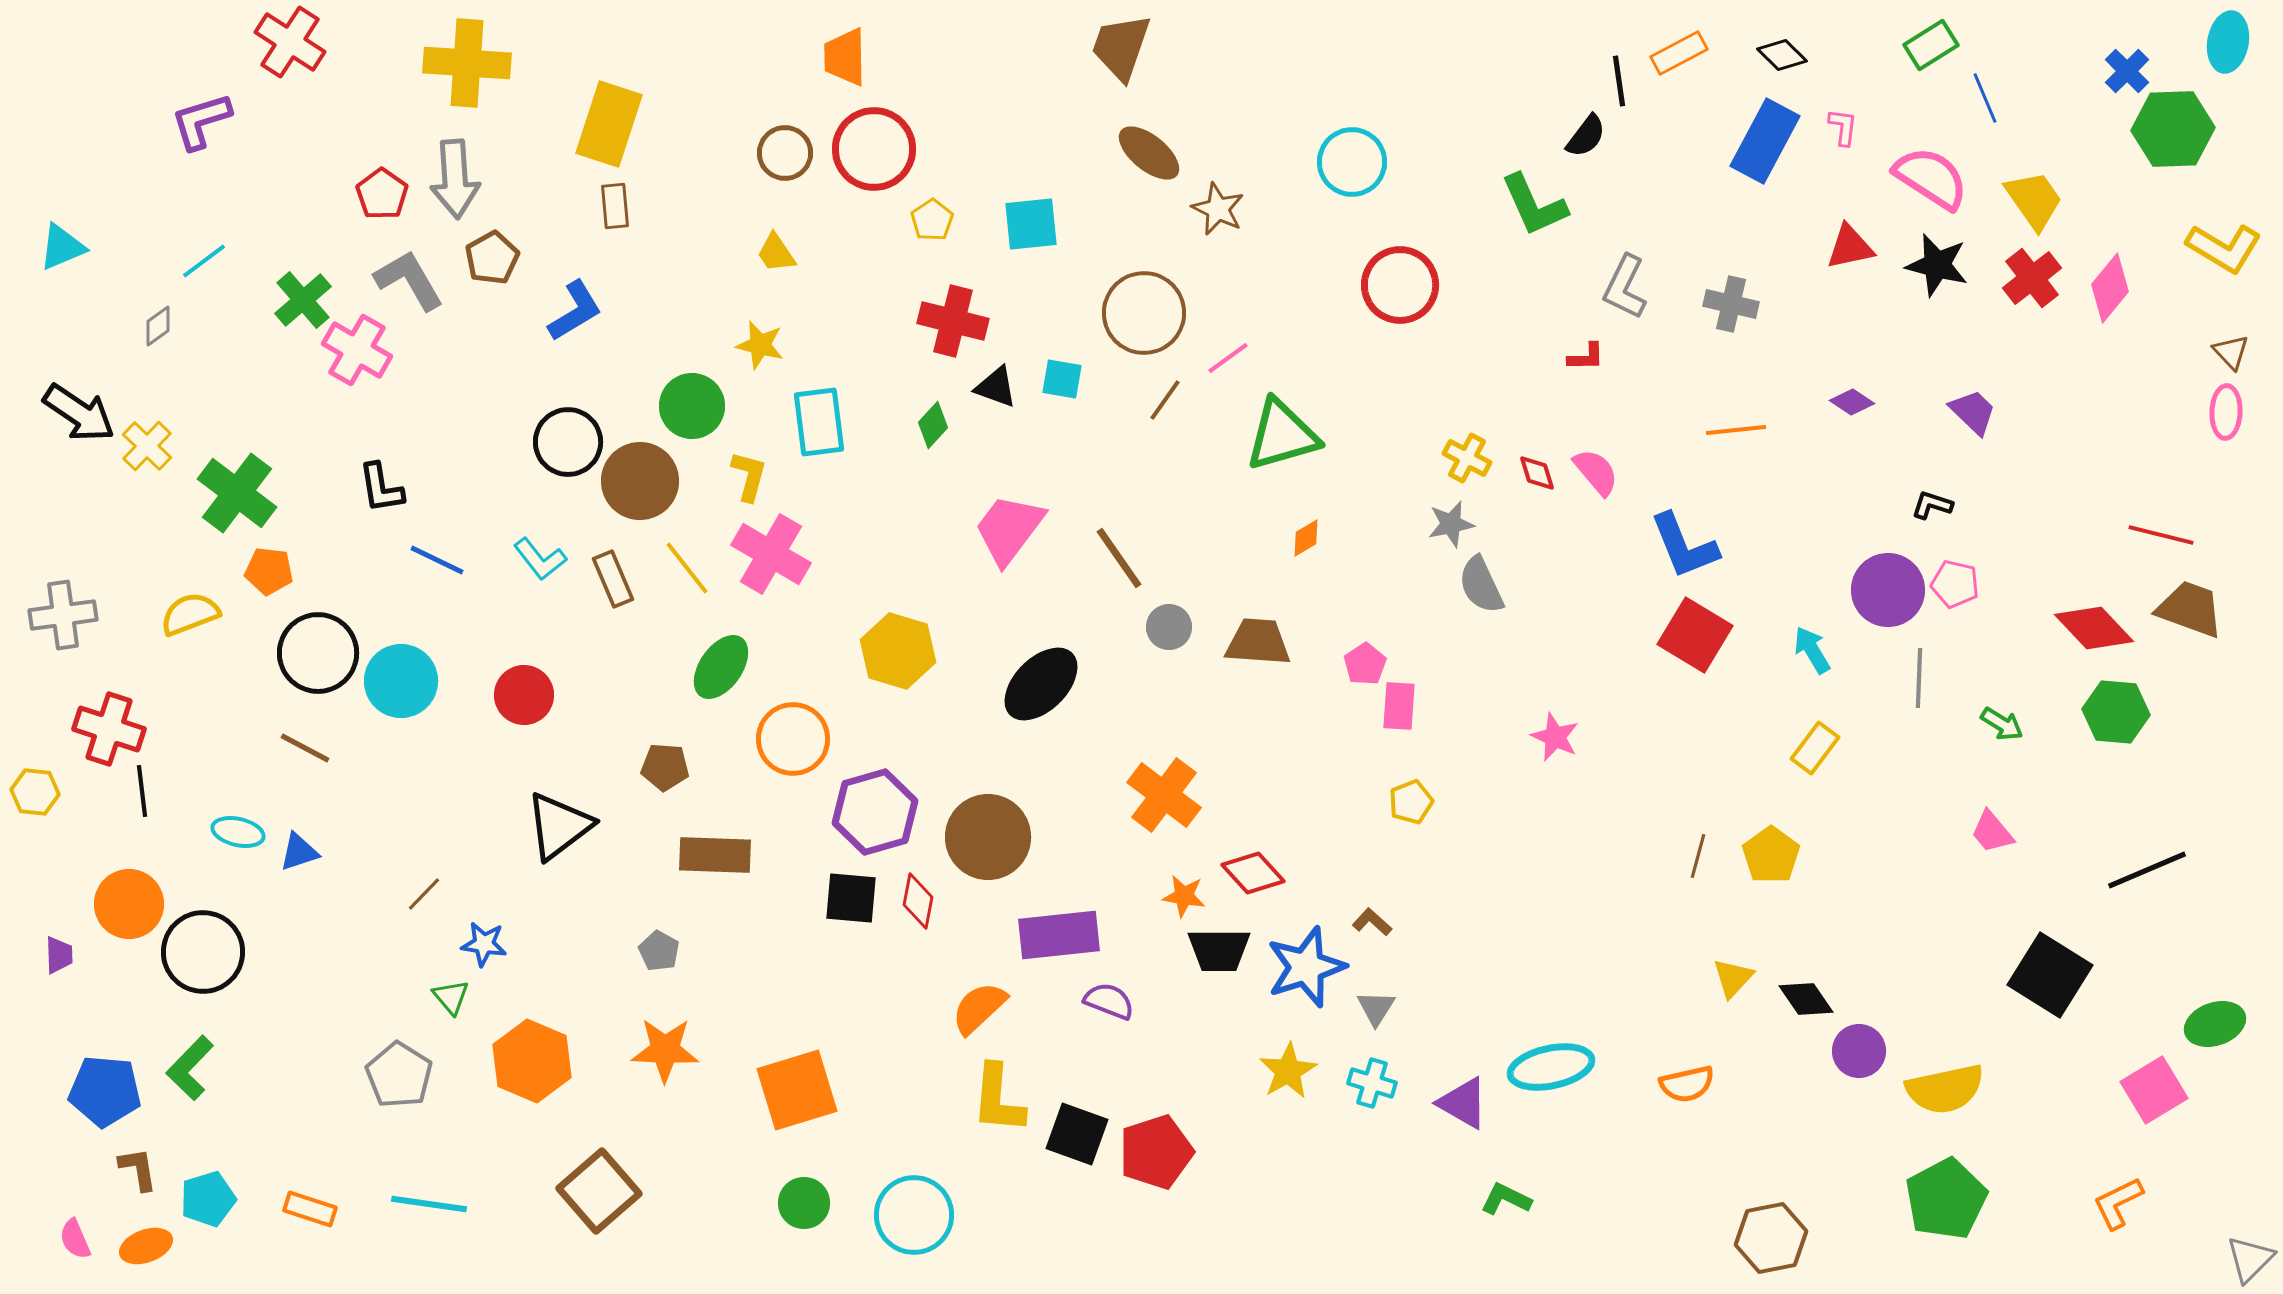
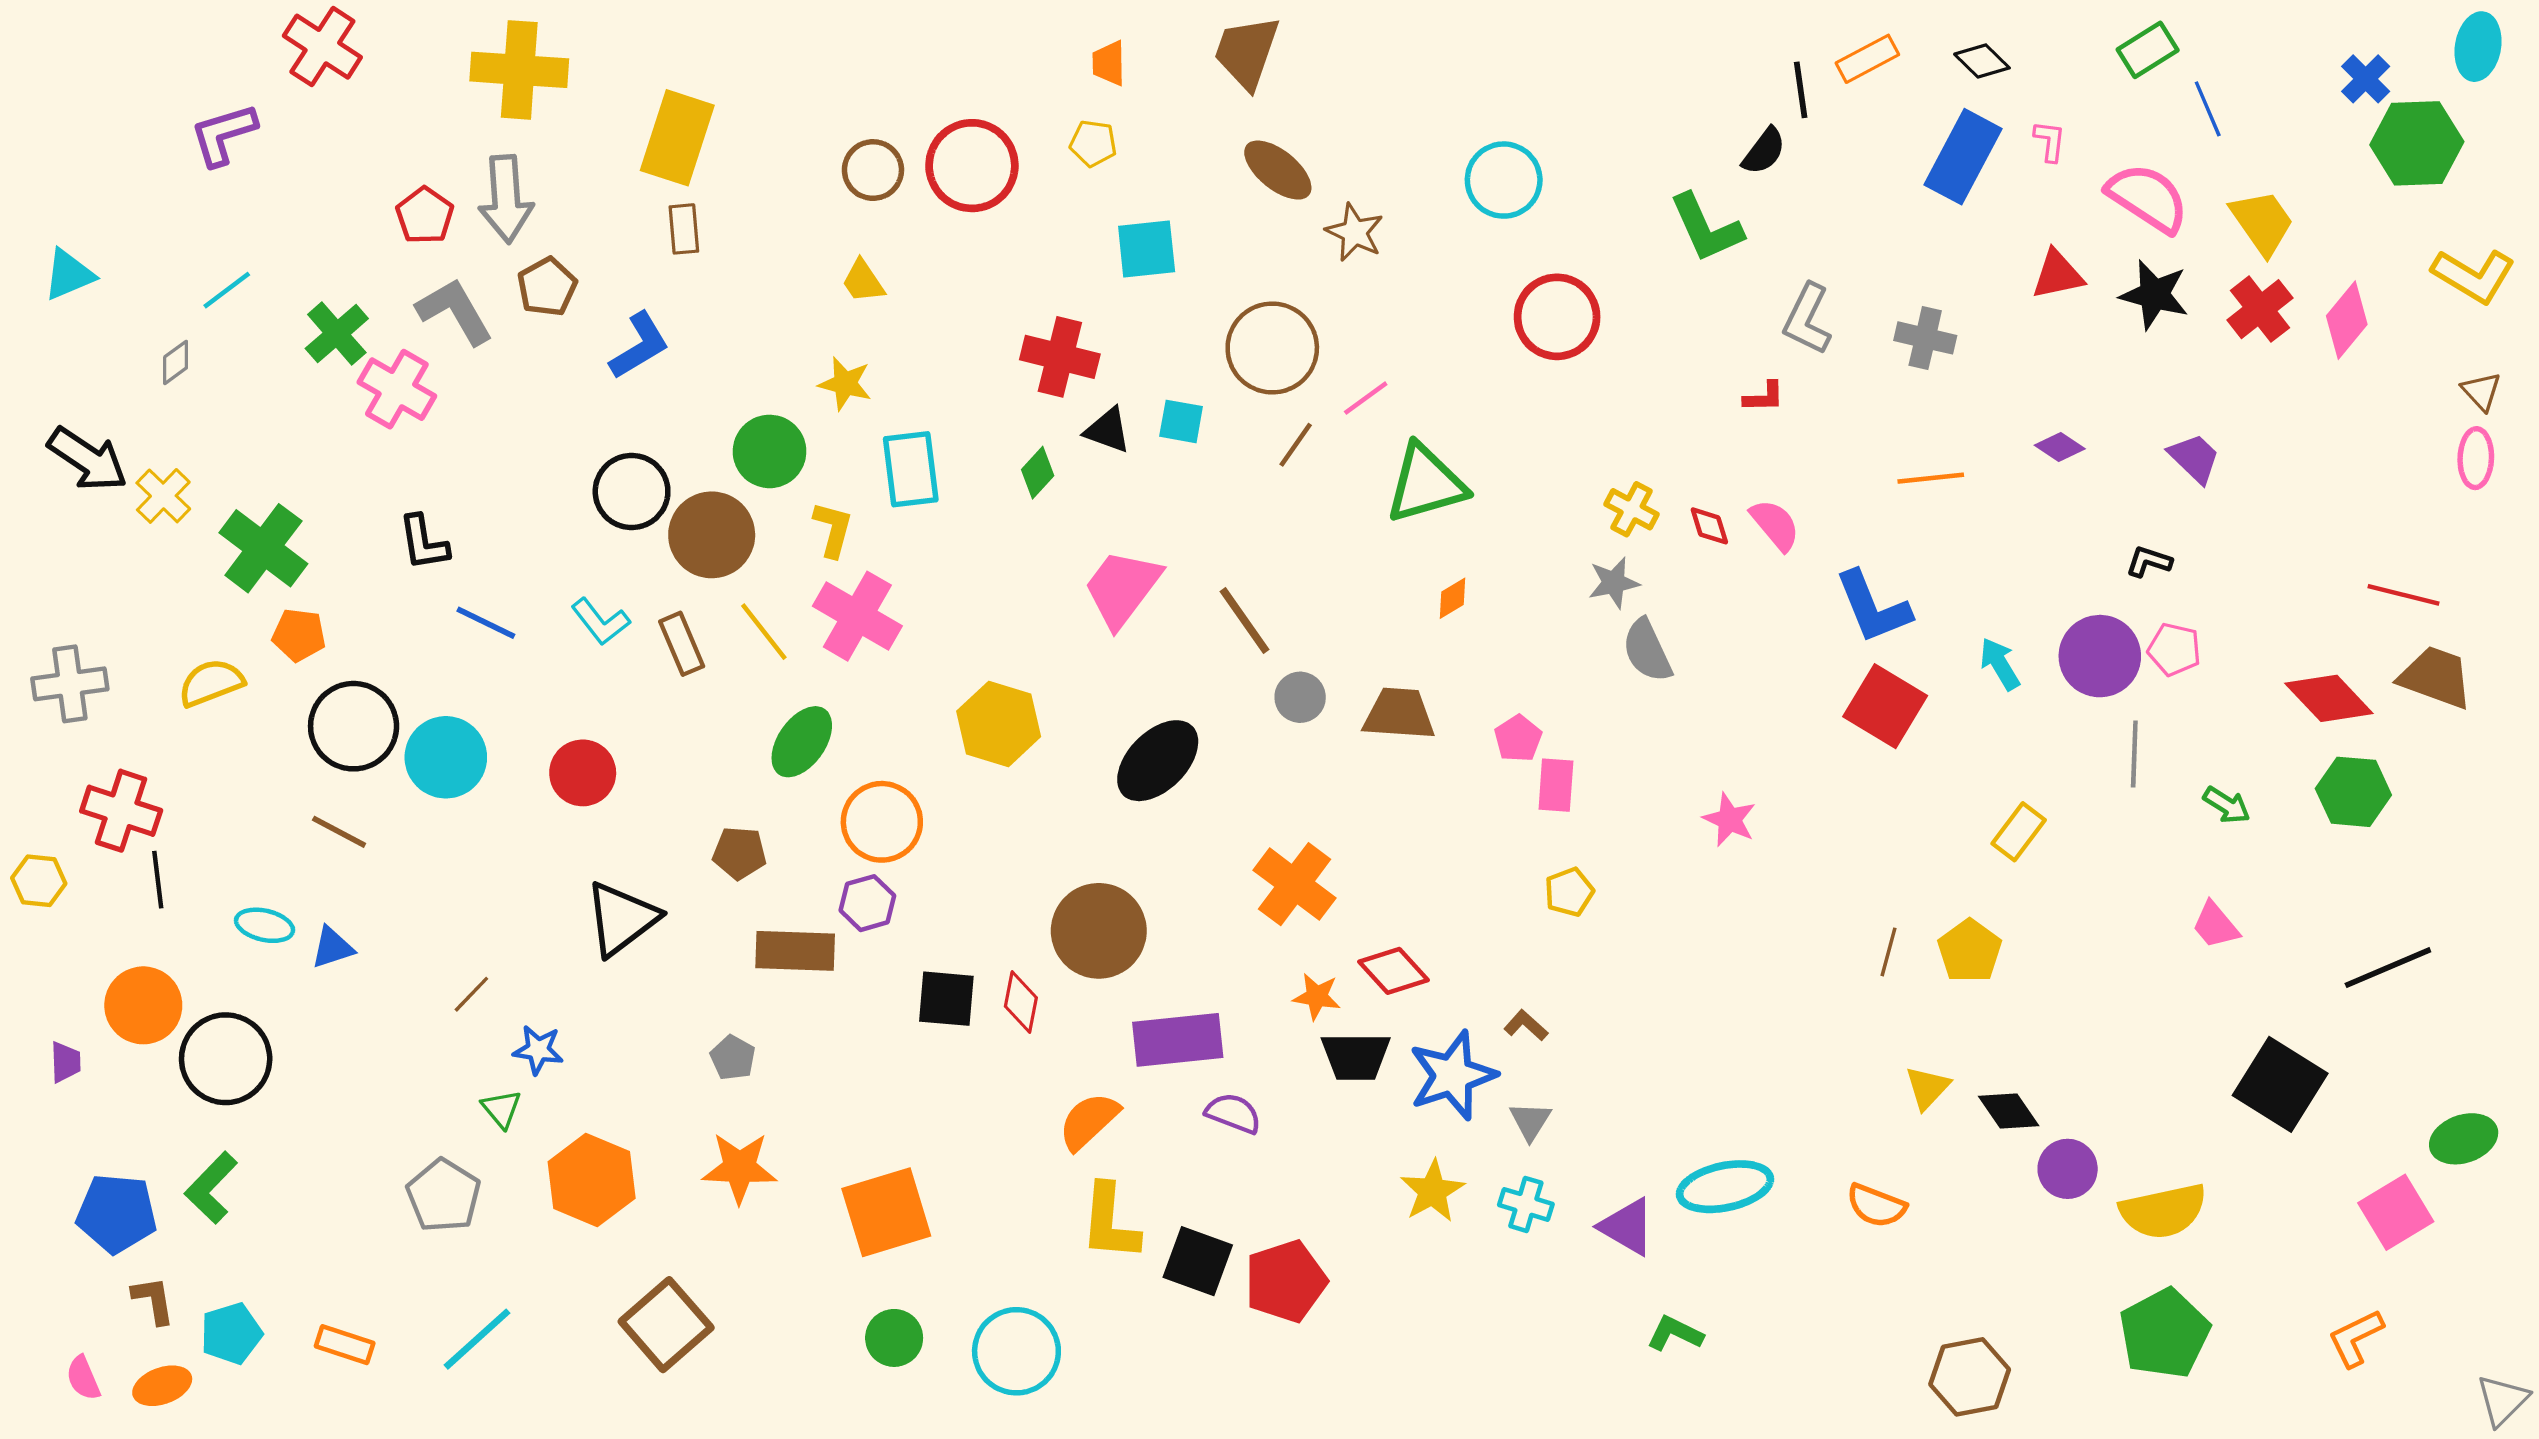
orange trapezoid: (845, 57) -> (1109, 63), moved, size x0.7
yellow pentagon: (932, 220) -> (1093, 143), moved, turned -30
cyan arrow: (1812, 650) -> (2000, 664), moved
purple hexagon: (875, 812) -> (867, 903), moved, size x0.6
orange semicircle: (1687, 1084) -> (1876, 1206), turned 34
cyan line: (429, 1204) -> (477, 1339), turned -50

